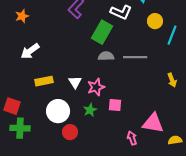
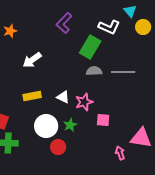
yellow circle: (155, 21) -> (143, 27), moved
white arrow: (30, 51) -> (32, 60), moved
white triangle: (75, 82) -> (63, 97), turned -32
green star: (90, 110) -> (70, 125), moved

